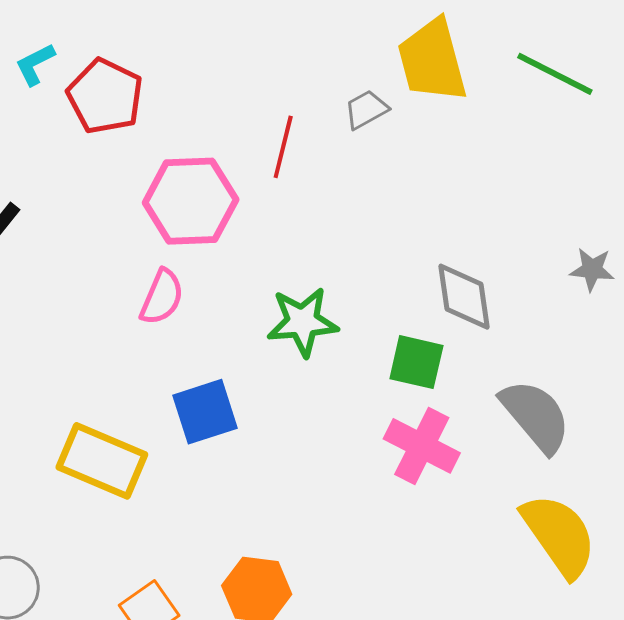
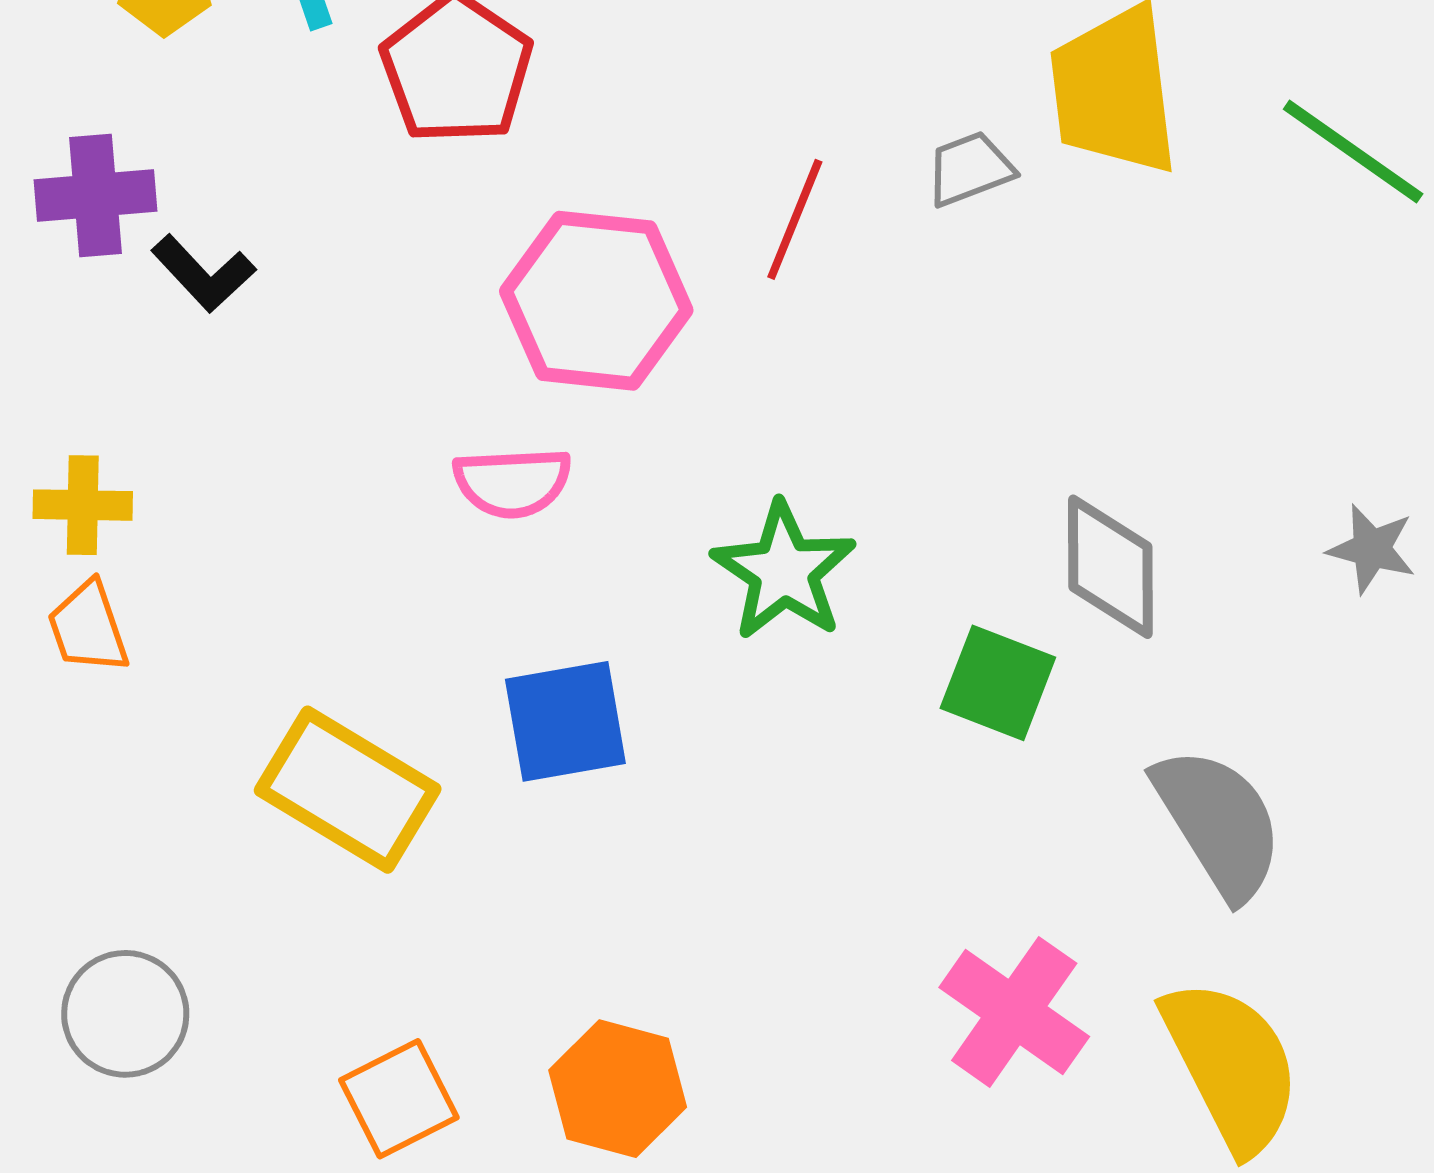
pink semicircle: (162, 297) -> (512, 482), turned 56
green star: (303, 322) -> (784, 571), turned 30
pink cross: (422, 446) -> (1014, 1012), moved

